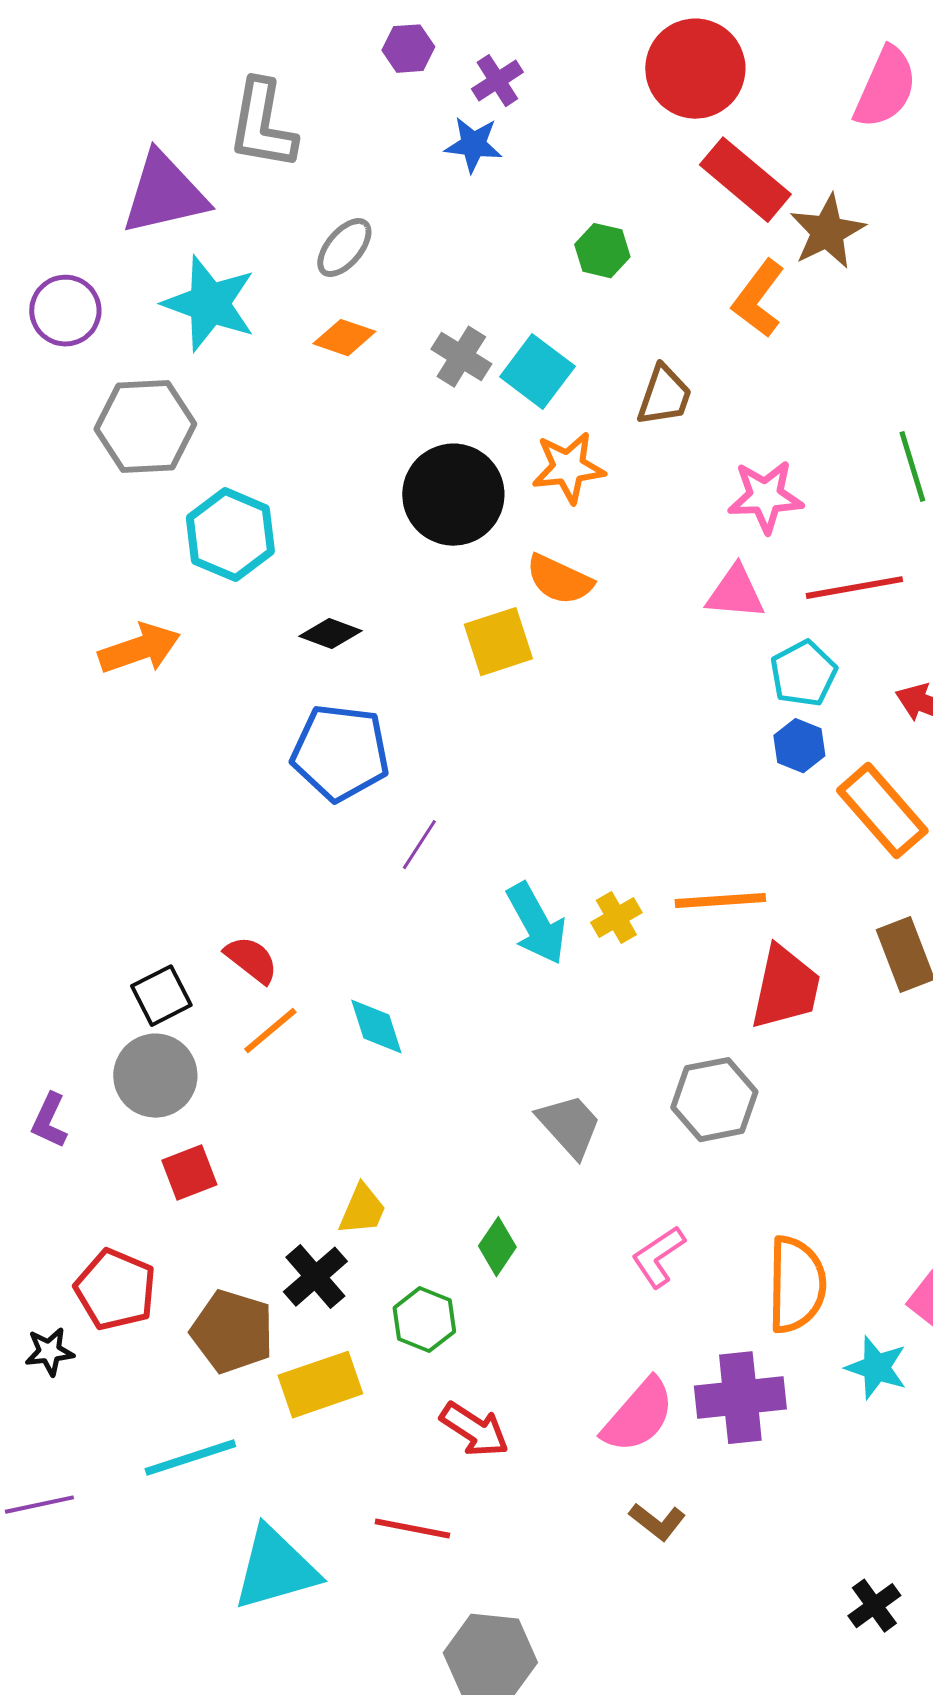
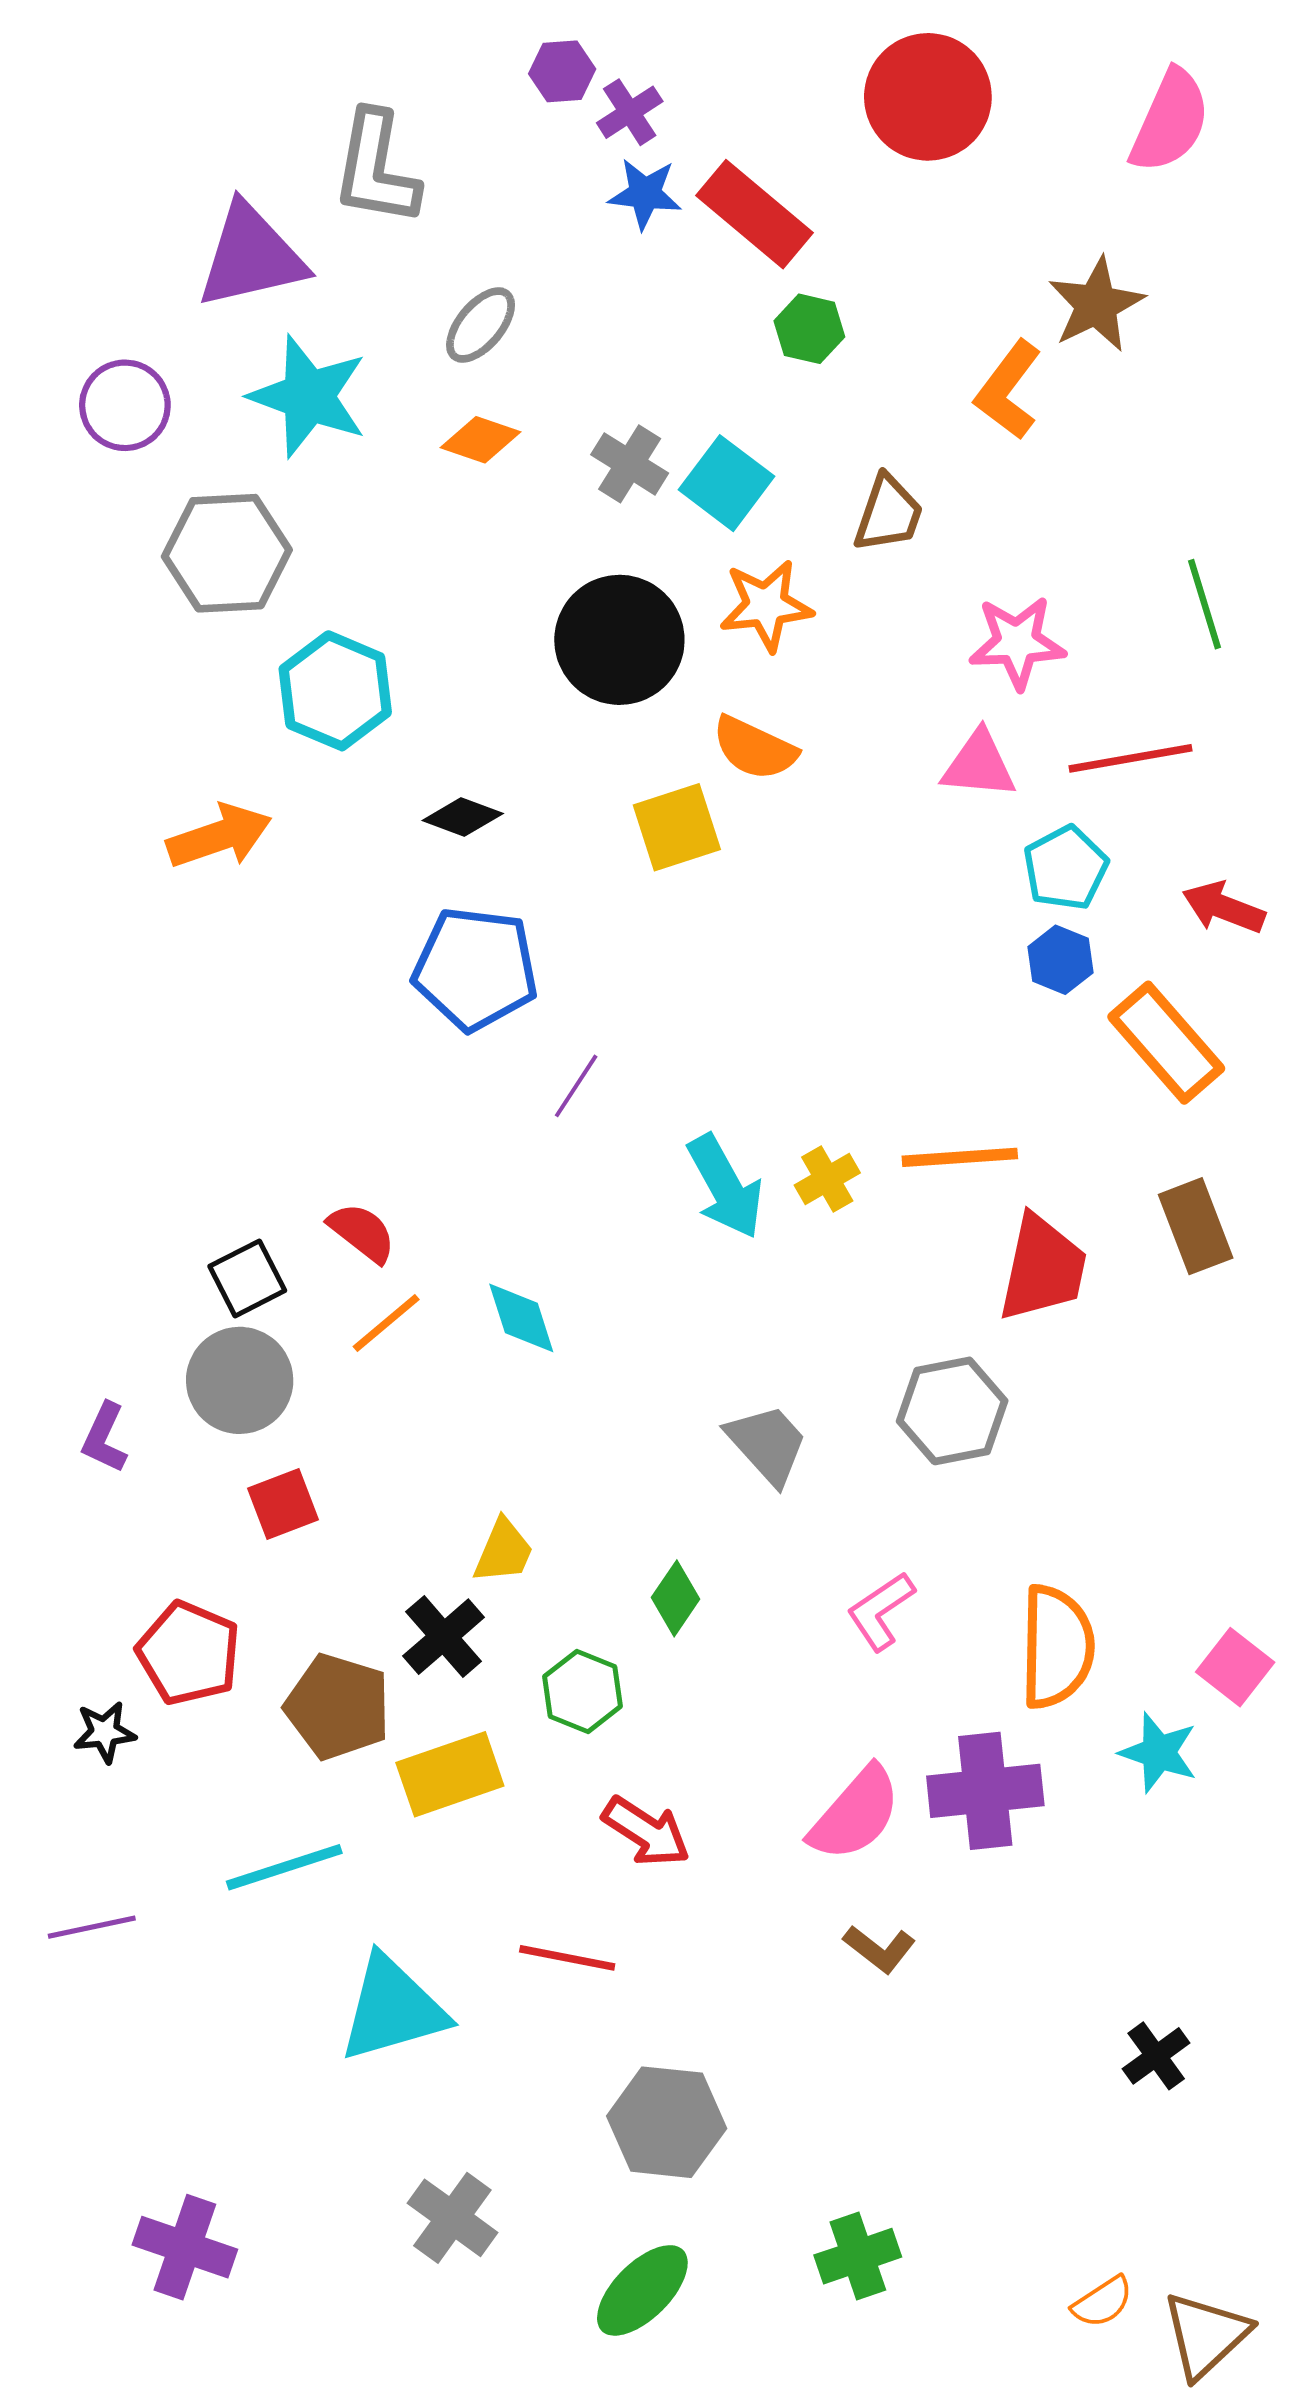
purple cross: (497, 81) -> (630, 112), moved
red rectangle: (745, 180) -> (755, 214), moved

